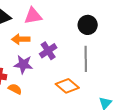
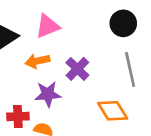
orange diamond: (67, 86) -> (113, 111), turned 30

